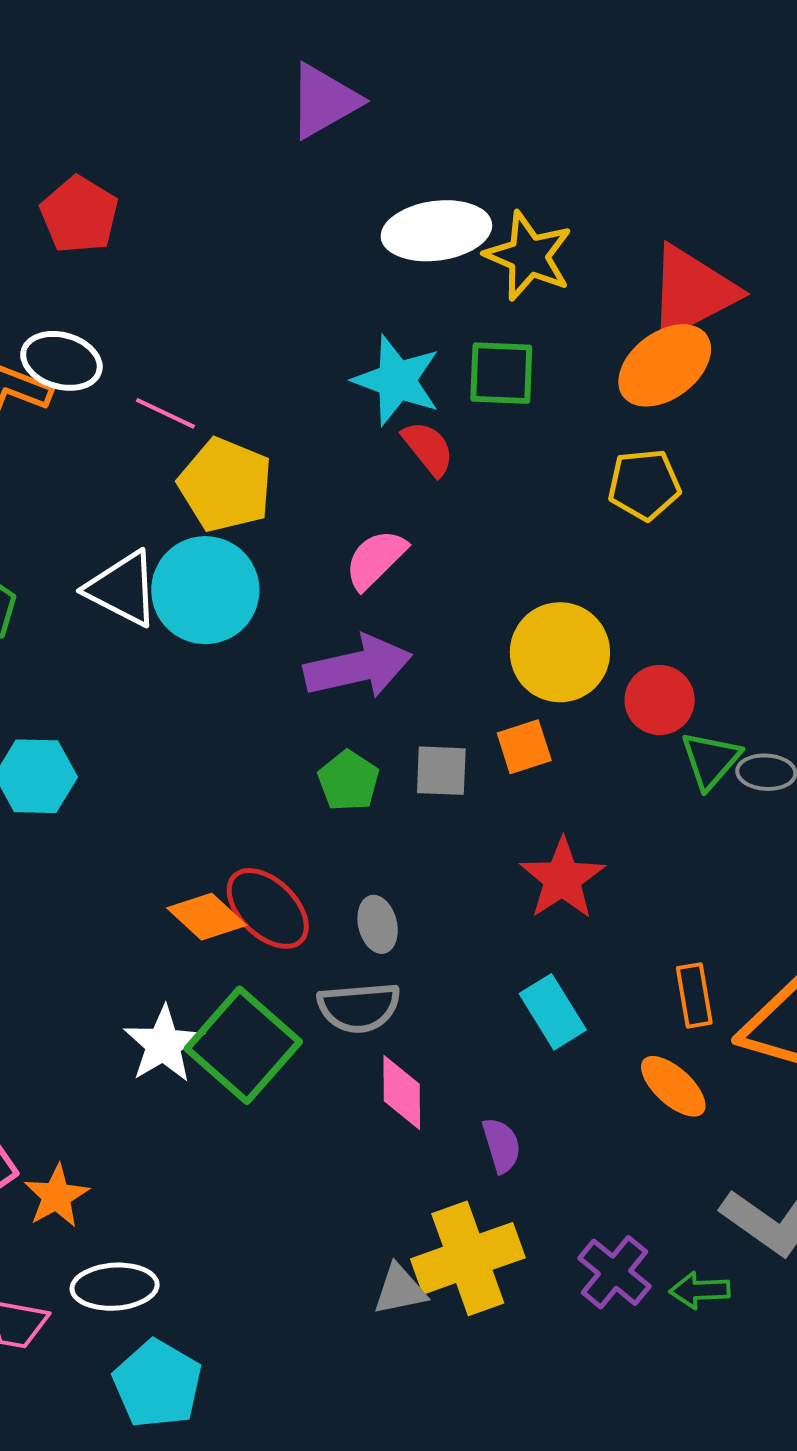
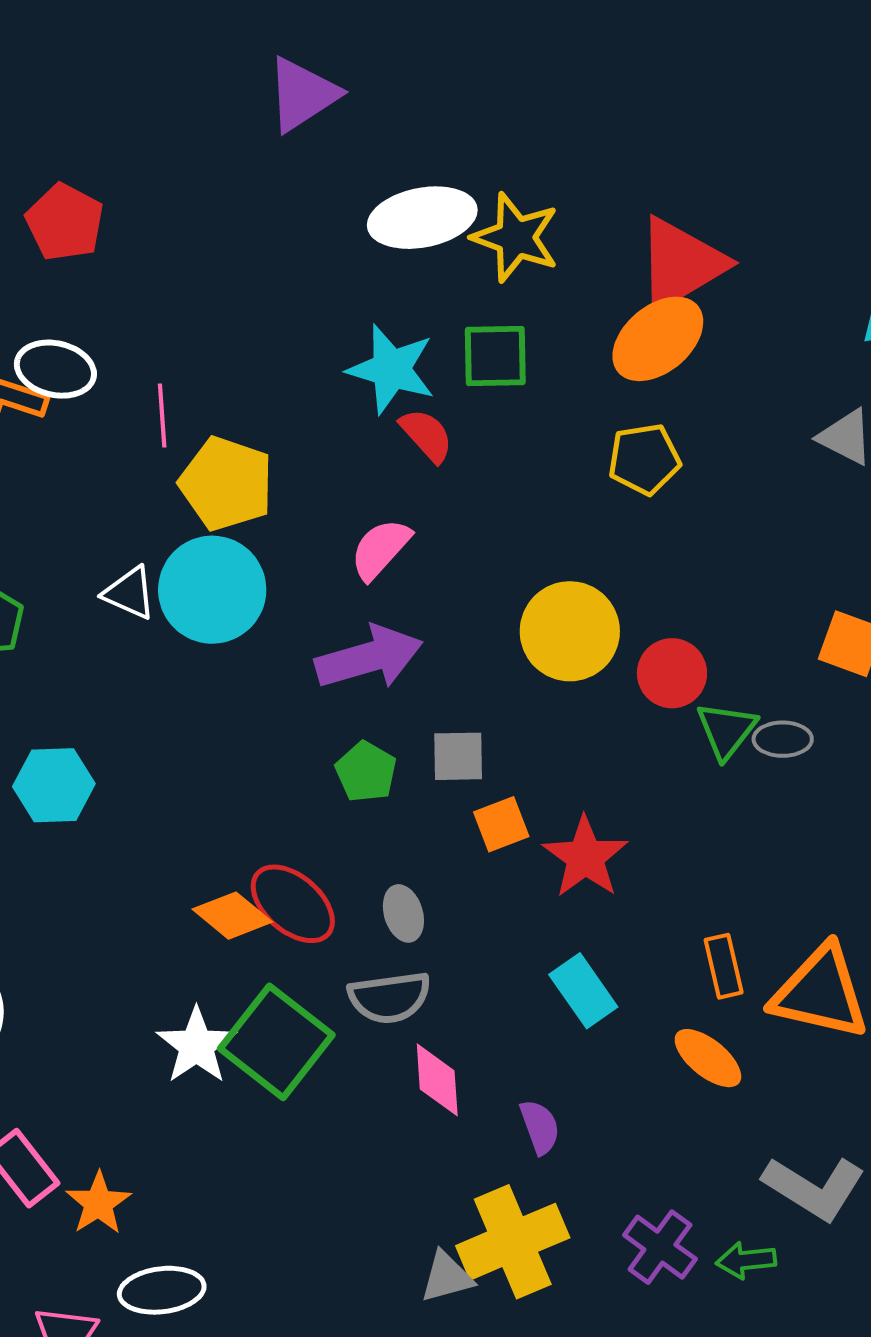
pink line: (165, 413) -> (162, 415), turned 64
white triangle: (122, 589) -> (129, 593), size x0.7
orange square: (524, 747) -> (501, 824), moved

